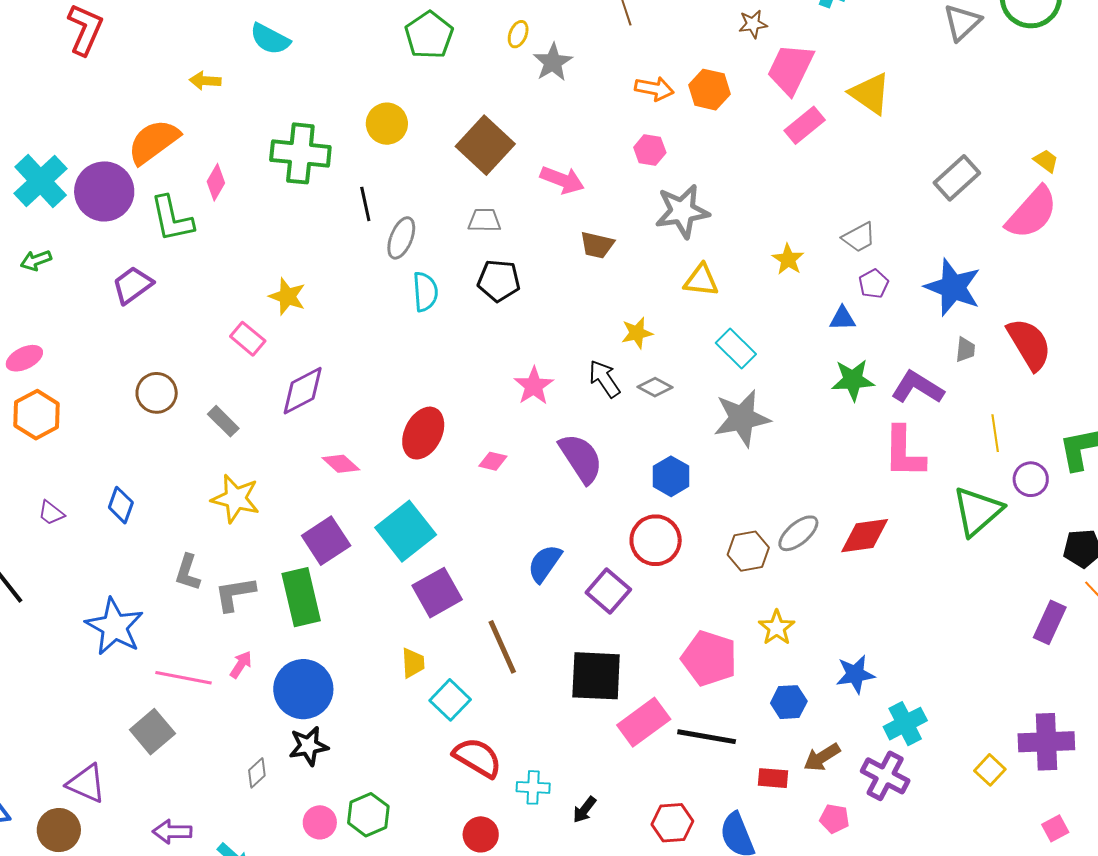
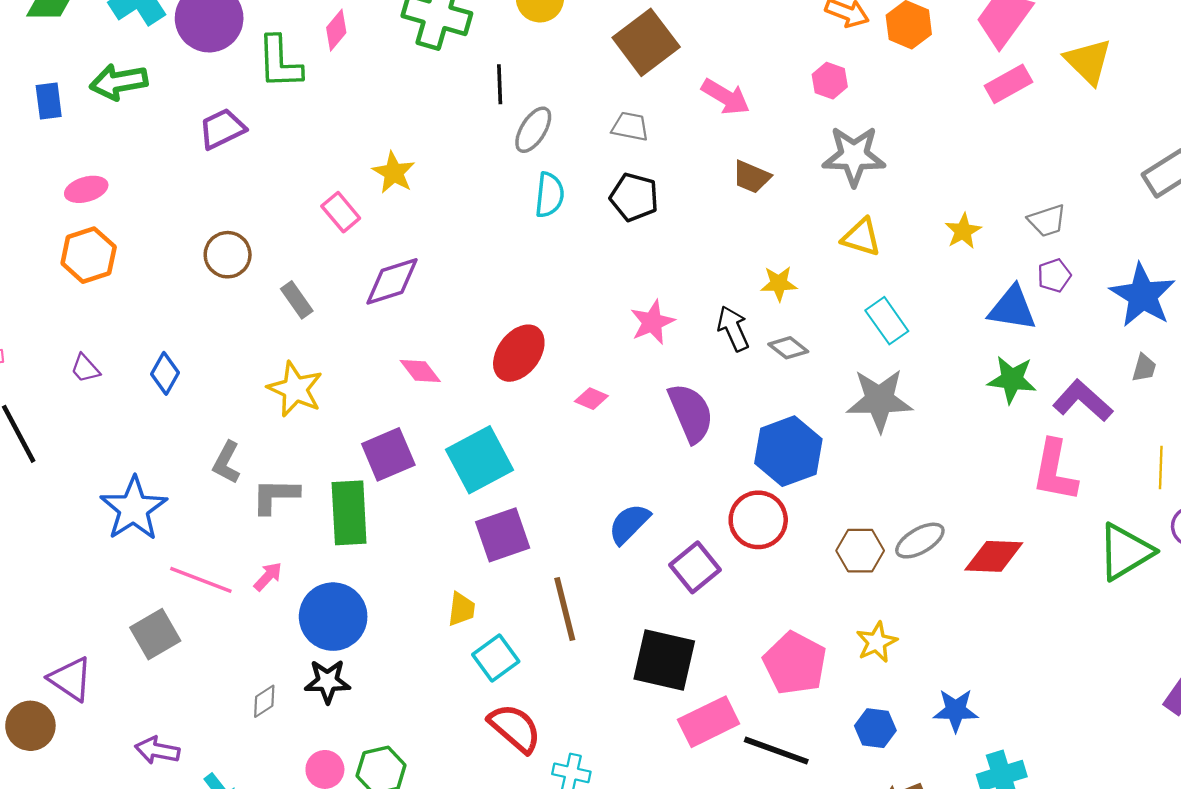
green arrow: (36, 260) -> (119, 82), size x1.6
blue triangle: (842, 318) -> (1012, 308), size x1.6
blue hexagon: (671, 476) -> (788, 451), size x1.5

